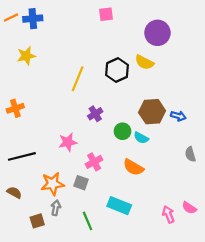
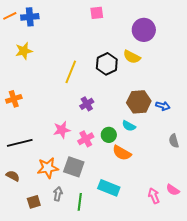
green circle: (122, 131) -> (109, 135), moved
pink cross: (94, 162) -> (86, 139), moved
gray square: (81, 183) -> (74, 167), size x1.5
gray arrow: (56, 208) -> (58, 194), moved
green line: (87, 221) -> (80, 202), turned 30

